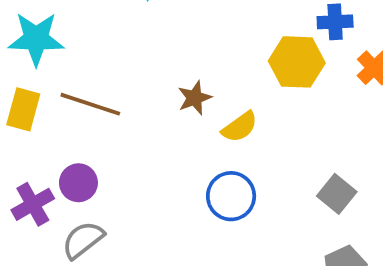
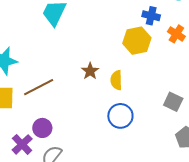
blue cross: (335, 22) -> (151, 16), turned 30
brown line: (90, 104) -> (39, 87), turned -32
yellow semicircle: (240, 127) -> (116, 80), turned 138

